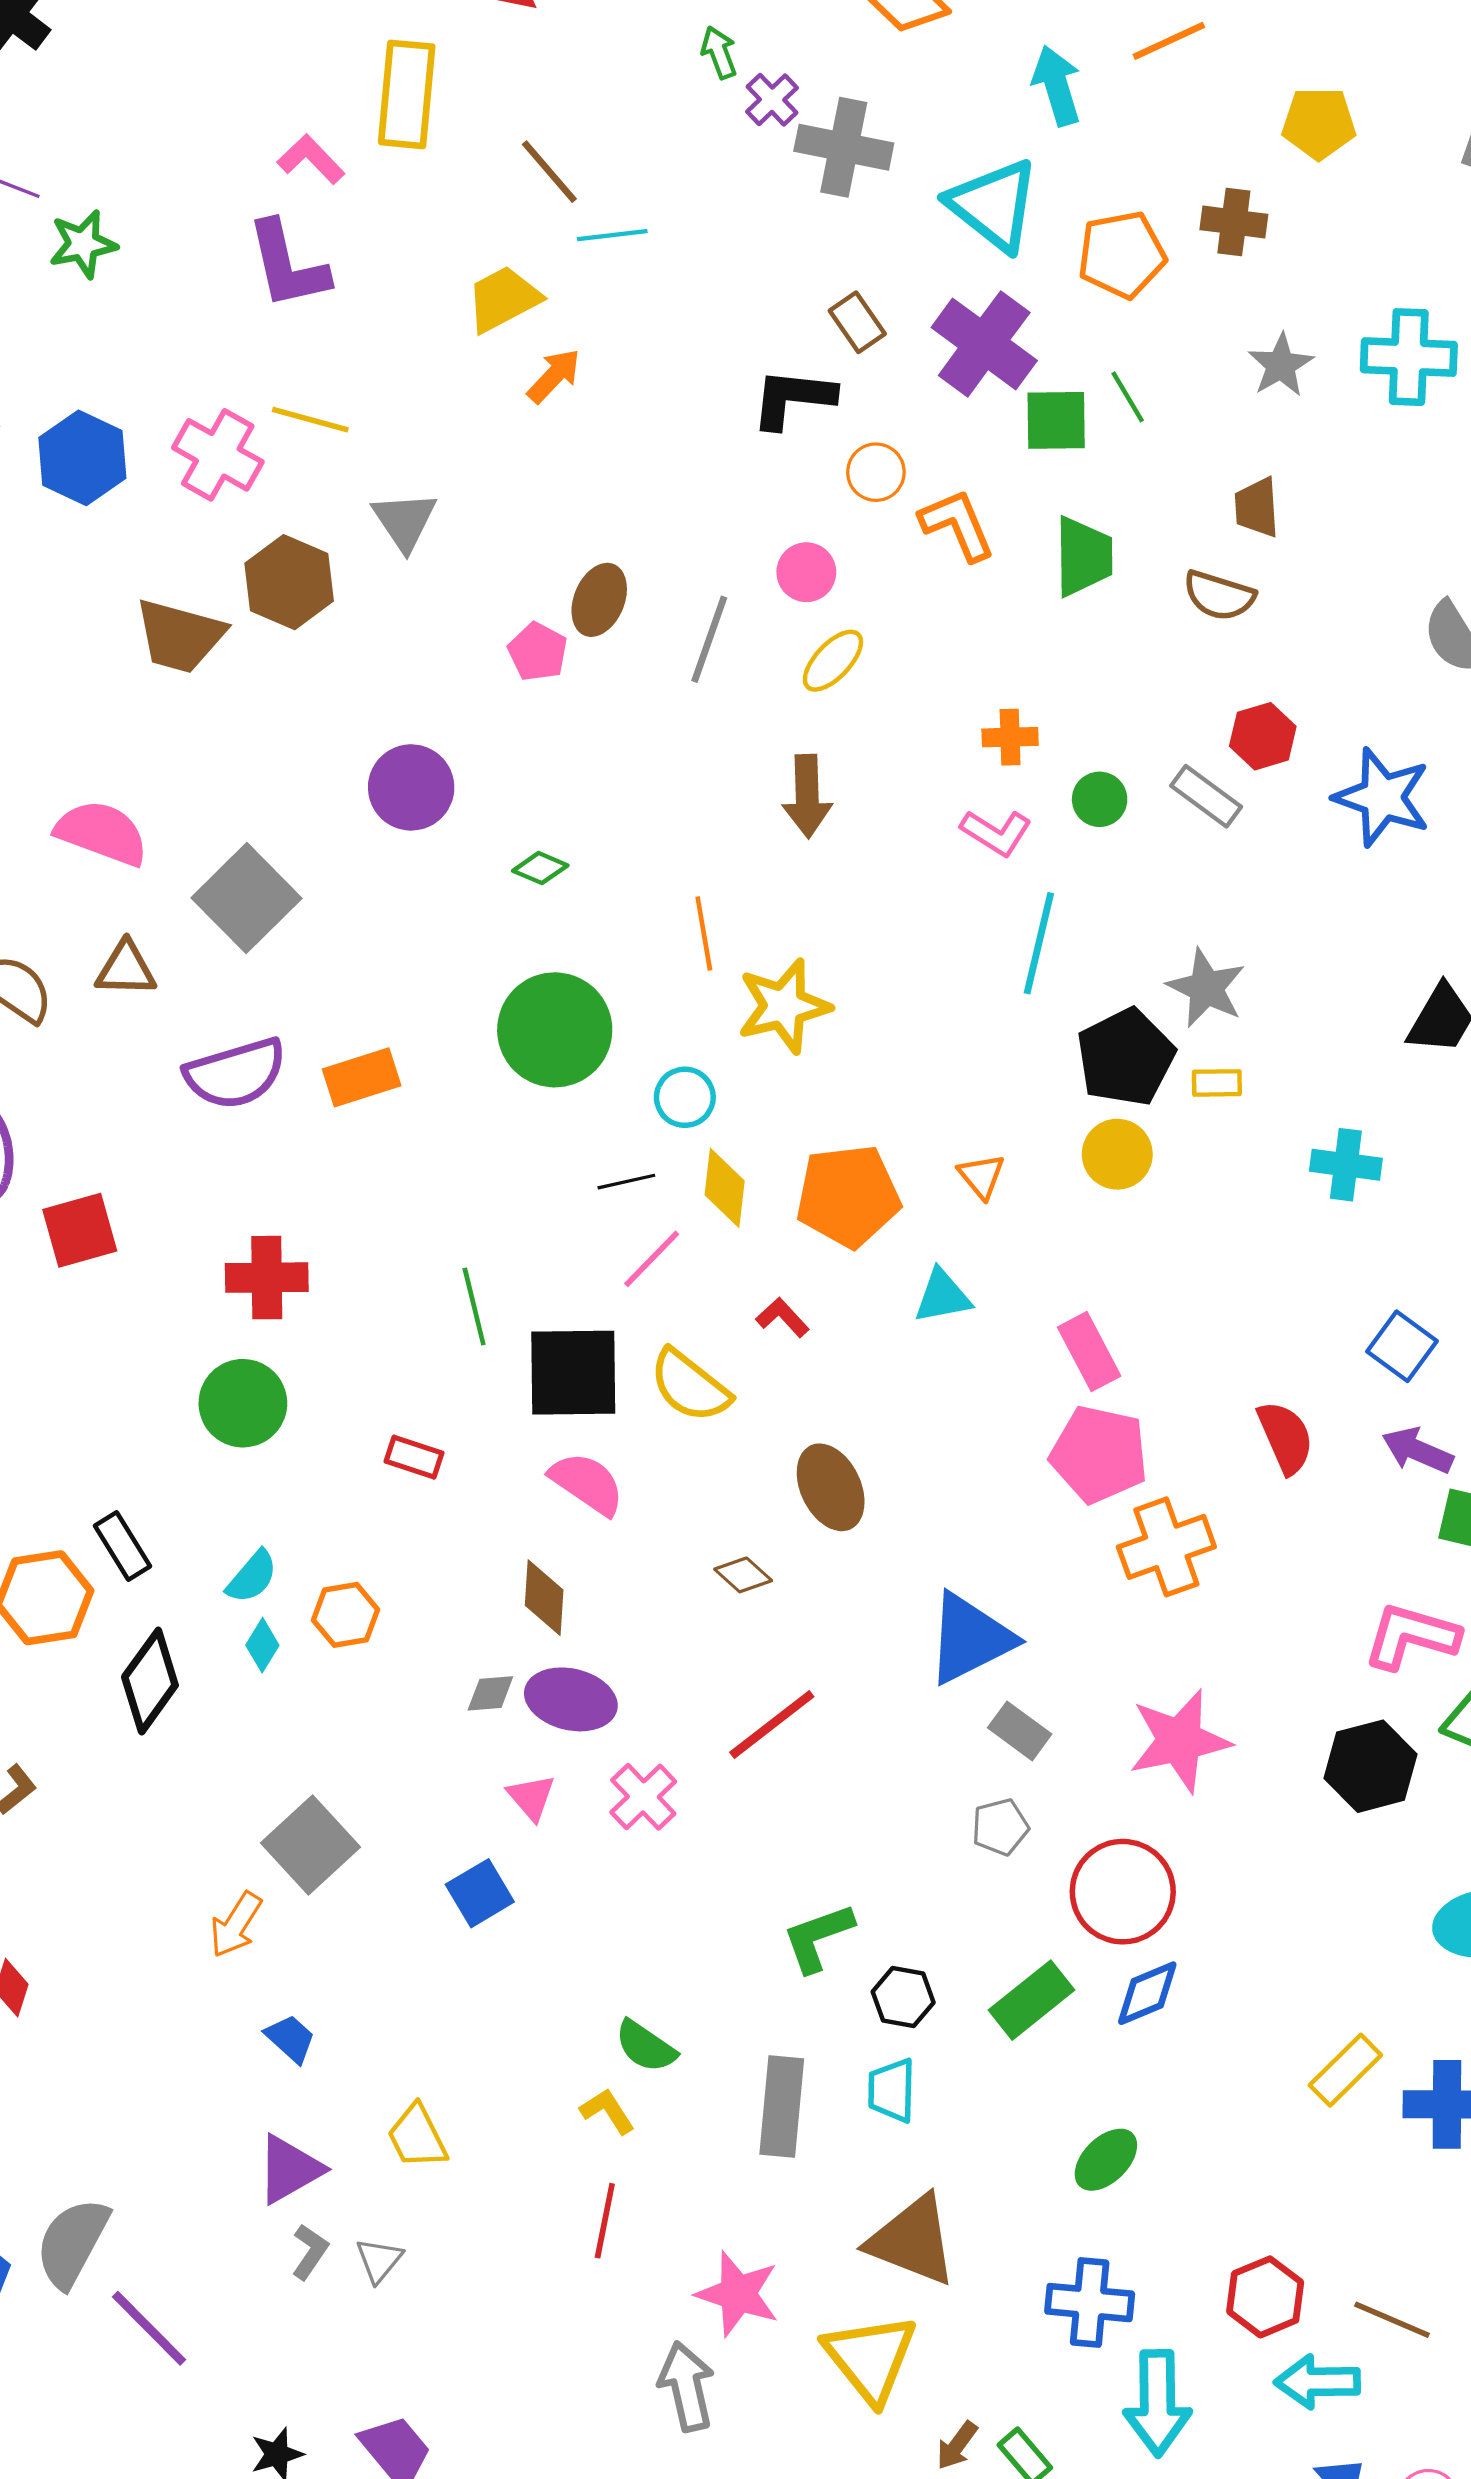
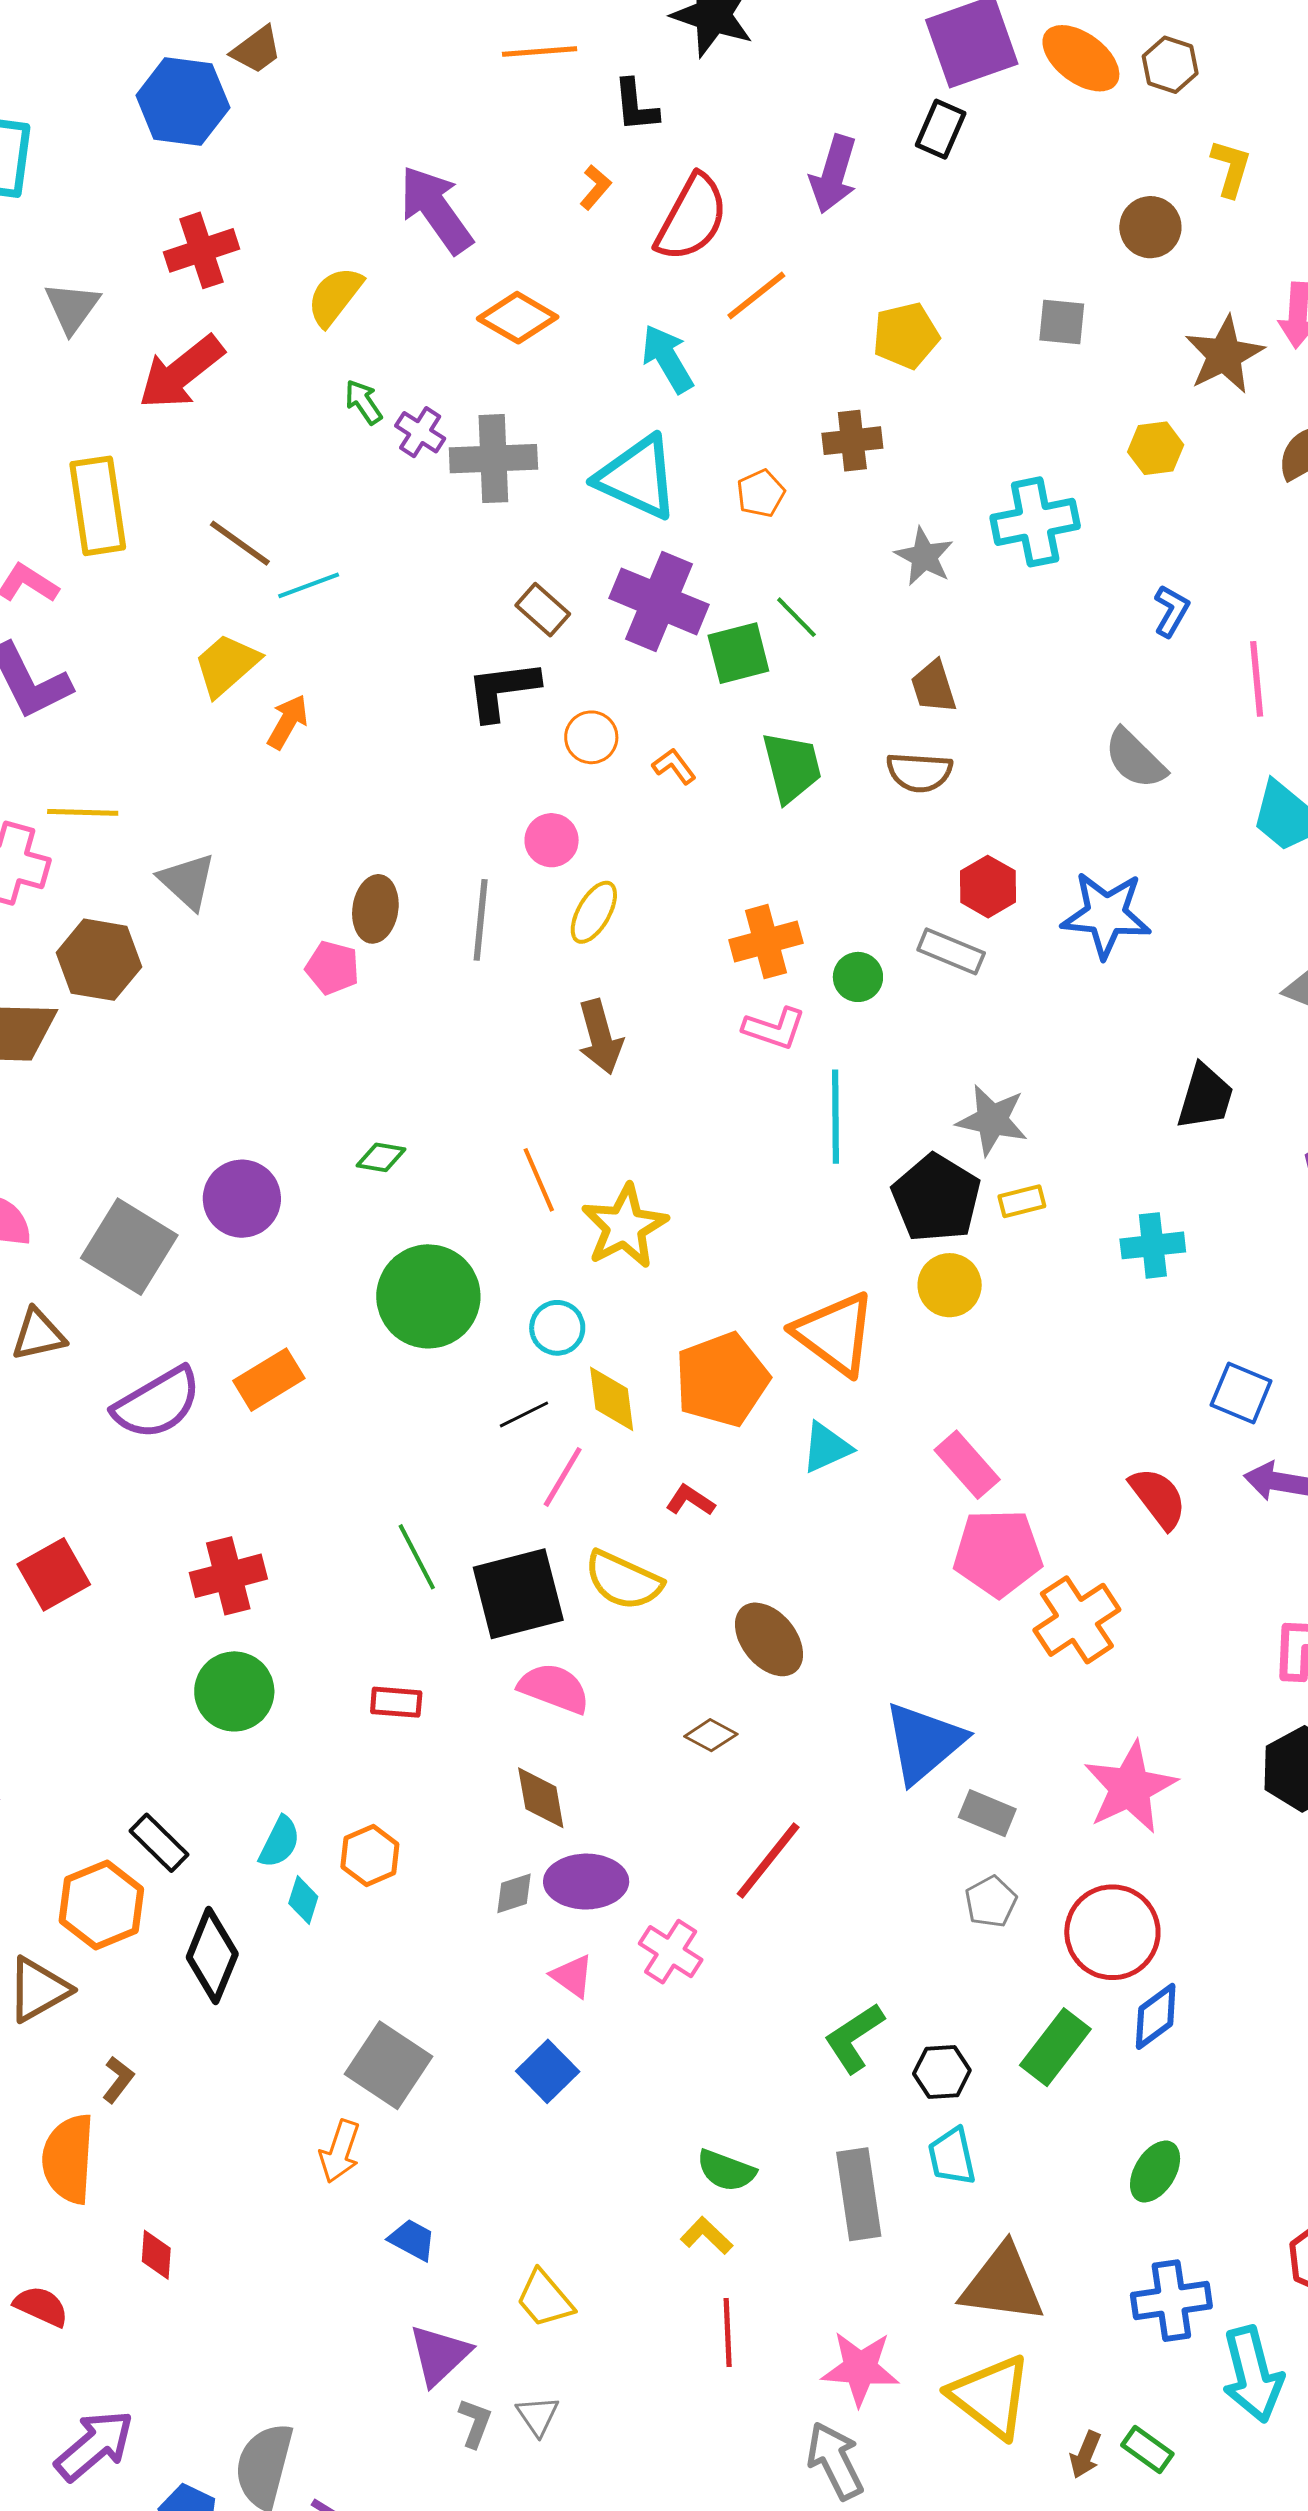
orange pentagon: (1122, 255) -> (761, 493), size x0.6
orange L-shape: (957, 525) -> (674, 766), size x0.6
orange cross: (1010, 737) -> (766, 942), size x1.4
purple circle: (411, 787) -> (242, 1199), moved
orange triangle: (981, 1176) -> (835, 1334), size x2.0

